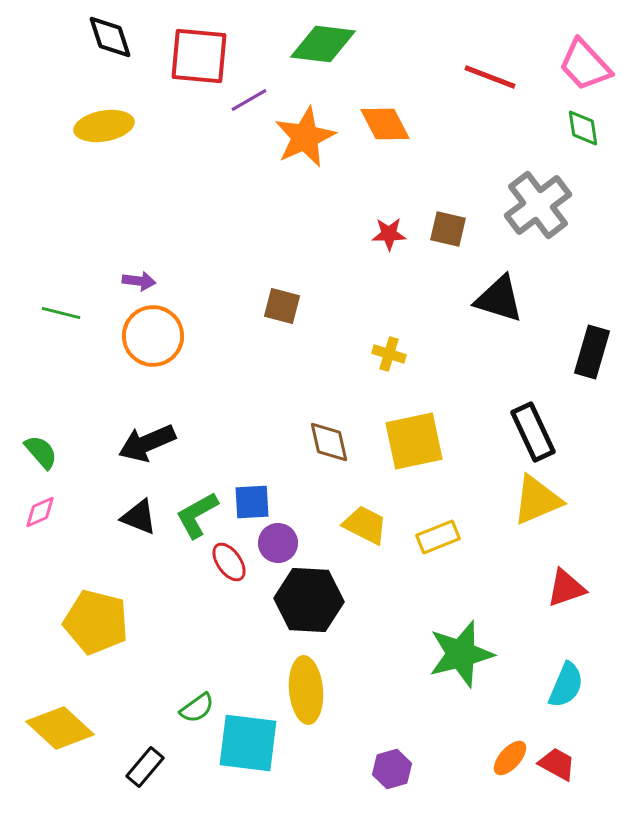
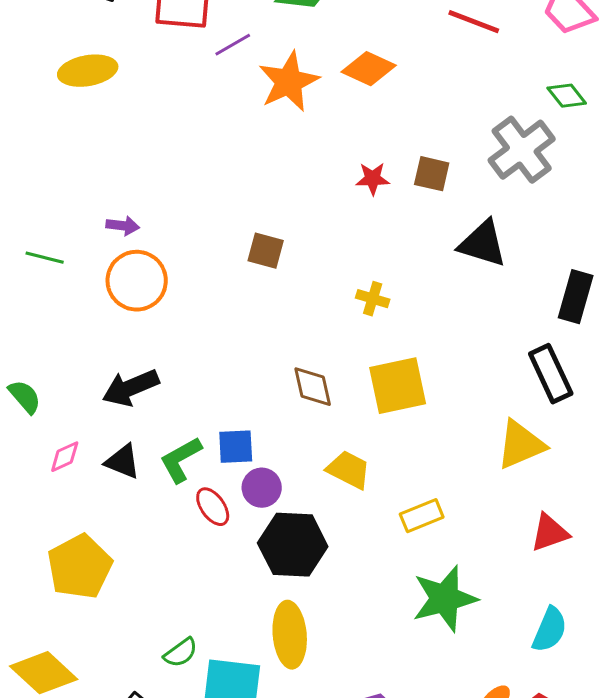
orange diamond: (385, 124) -> (369, 69), turned -38
green diamond: (583, 128) -> (567, 96), moved, turned -30
black rectangle: (533, 432) -> (551, 374), moved
pink diamond: (40, 512) -> (65, 457), moved
yellow rectangle: (438, 537) -> (422, 516), moved
yellow pentagon: (96, 622) -> (80, 567), turned 30

